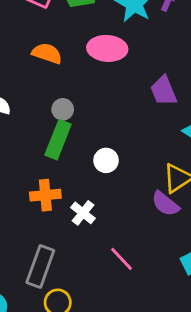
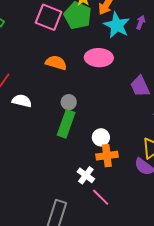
orange cross: (45, 195) -> (107, 156), moved
pink line: (121, 259) -> (101, 197), moved

